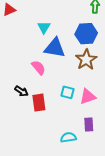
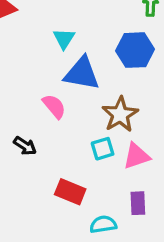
brown star: (86, 60) -> (120, 114), moved
cyan square: (67, 92) -> (103, 149), turned -32
red rectangle: (39, 103) -> (70, 192), moved, turned -60

